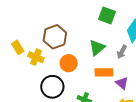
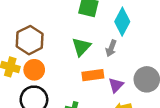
orange circle: (69, 63) -> (34, 70), moved
purple triangle: (122, 83) -> (116, 85), turned 40

